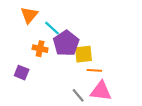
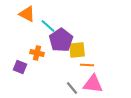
orange triangle: (29, 15) -> (27, 14), turned -42
orange cross: (40, 49) -> (37, 53), moved

